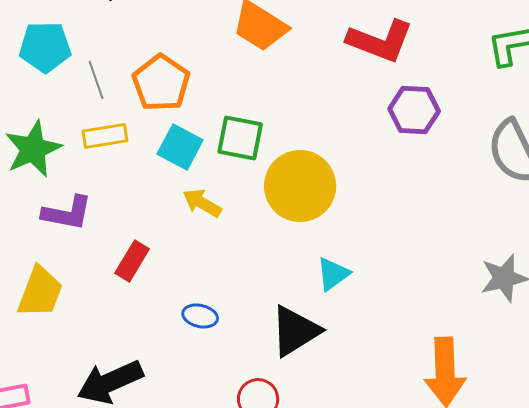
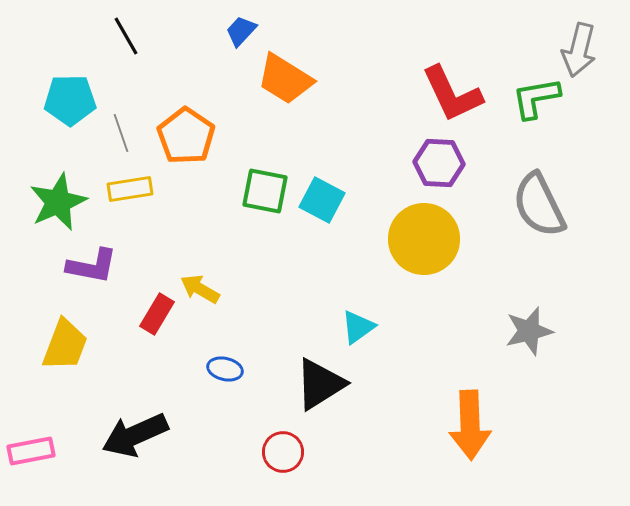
red L-shape: (380, 41) -> (452, 94), moved, turned 44
cyan square: (180, 147) -> (322, 200), moved
yellow circle: (300, 186) -> (424, 239), moved
yellow arrow: (202, 203) -> (200, 289), moved

